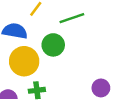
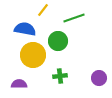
green cross: (37, 90) -> (60, 76), moved

